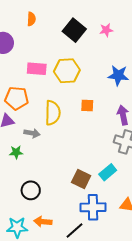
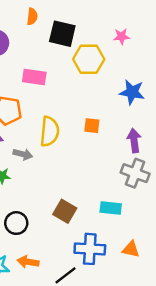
black square: (74, 30) -> (62, 34), moved, turned -30
yellow hexagon: (67, 71) -> (89, 59), moved
cyan rectangle: (108, 172) -> (111, 208), turned 42
brown square: (81, 179) -> (65, 211), moved

